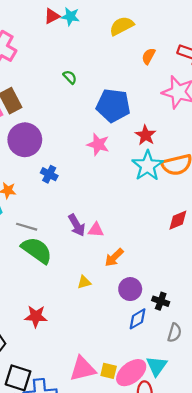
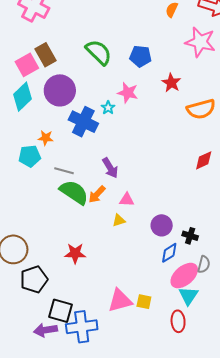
green semicircle: (70, 77) -> (99, 52), moved, size x2.0
blue pentagon: (113, 106) -> (141, 56), size x0.7
cyan star: (147, 166) -> (108, 108), moved, size x0.5
blue cross: (49, 174) -> (83, 122), size x1.8
pink triangle: (96, 230) -> (127, 200), moved
orange arrow: (114, 257) -> (97, 194), moved
pink ellipse: (131, 373) -> (184, 276), moved

